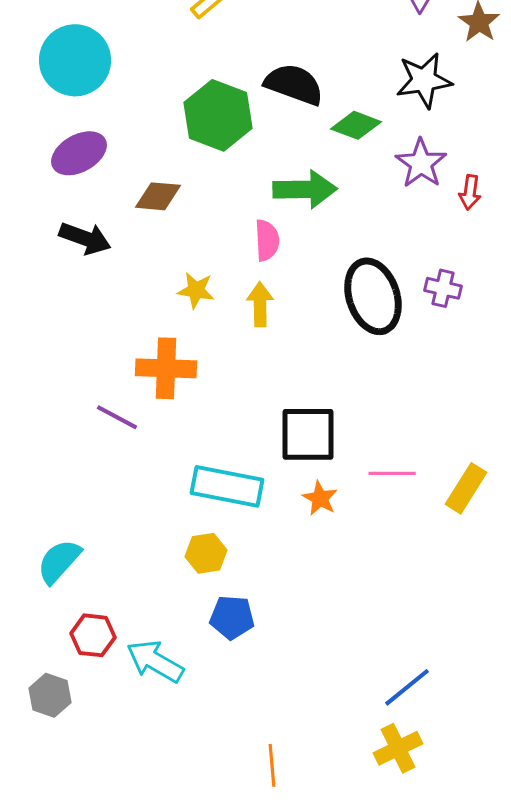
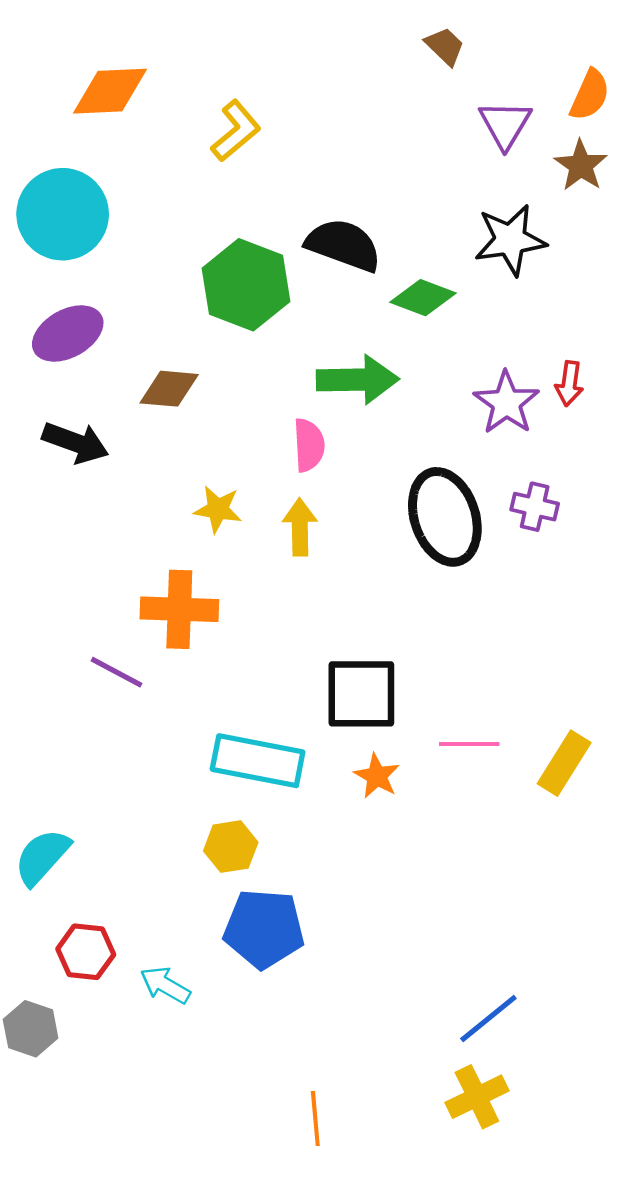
purple star: (421, 163) -> (506, 403), moved
blue pentagon: (232, 617) -> (264, 929), size x1.4
cyan arrow: (155, 661) -> (165, 985), size x0.7

